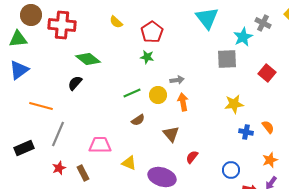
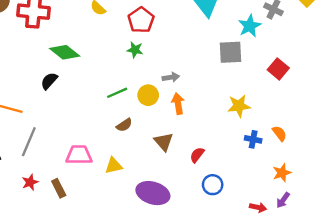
red semicircle: (192, 157) -> (197, 155), moved
yellow triangle: (129, 163) -> (114, 166), moved, turned -35
blue circle: (231, 170) -> (213, 185), moved

